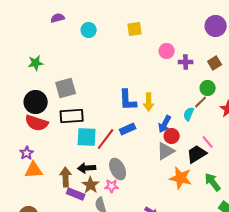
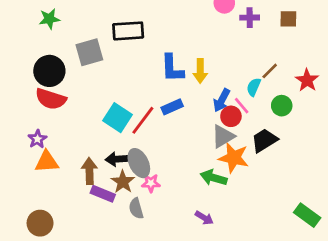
brown square: (215, 63) -> (288, 19), turned 32
green circle: (208, 88) -> (282, 106), moved
black rectangle: (72, 116) -> (128, 31), moved
cyan square: (87, 137) -> (117, 118), turned 30
pink line: (208, 142) -> (242, 106), moved
gray ellipse: (118, 169) -> (139, 163), moved
orange star: (181, 178) -> (234, 158), moved
green arrow: (213, 182) -> (214, 178), moved, turned -36

